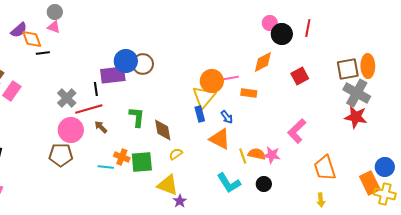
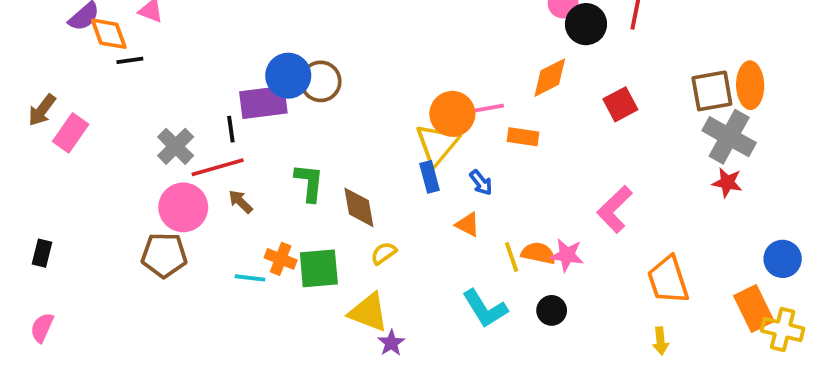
red star: (356, 117) -> (727, 183), size x0.7
orange triangle: (220, 139) -> (468, 225), size x0.6
blue circle: (385, 167) -> (783, 259), moved

